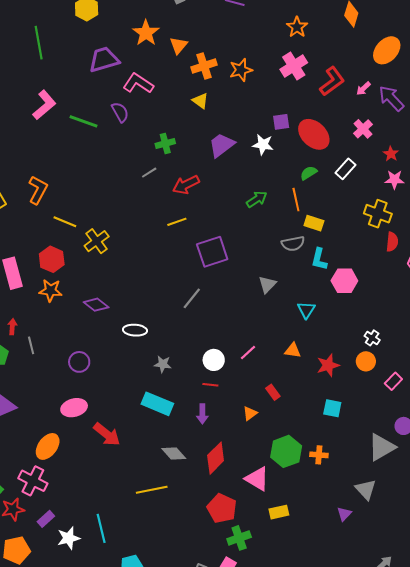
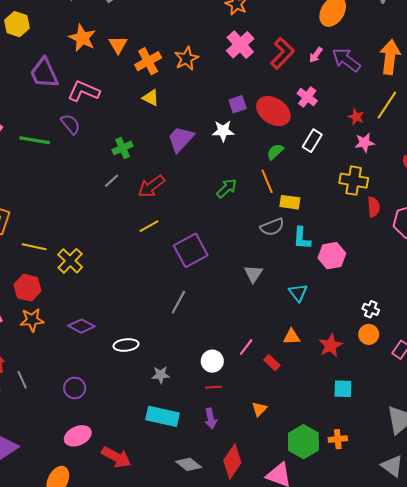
purple trapezoid: (104, 60) -> (44, 73), turned -88
pink cross: (363, 129) -> (307, 97), moved
red rectangle: (273, 392) -> (272, 363), moved

